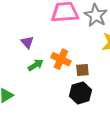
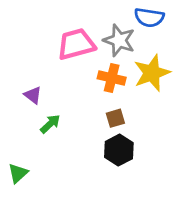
orange cross: (61, 59) -> (112, 78), moved

